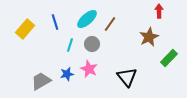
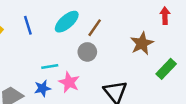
red arrow: (159, 11) -> (165, 16), moved
gray circle: (92, 44) -> (87, 52), moved
cyan line: (70, 45) -> (50, 66), moved, turned 64

